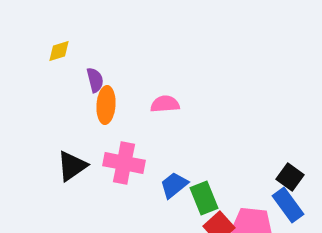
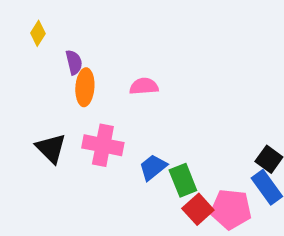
yellow diamond: (59, 51) -> (38, 33), turned -40
black triangle: (72, 166) -> (51, 148), turned -40

